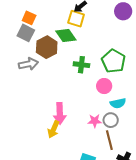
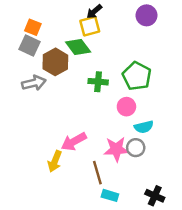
yellow square: (76, 19) -> (90, 26), turned -30
pink arrow: (60, 113) -> (74, 142), turned 65
pink star: (95, 121) -> (116, 149), size x1.5
yellow arrow: (54, 129) -> (55, 161), moved
brown line: (109, 140) -> (97, 173), moved

